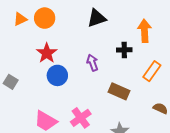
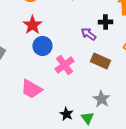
purple arrow: (92, 63) -> (88, 34), moved, turned -35
pink cross: (81, 118) -> (64, 65), moved

